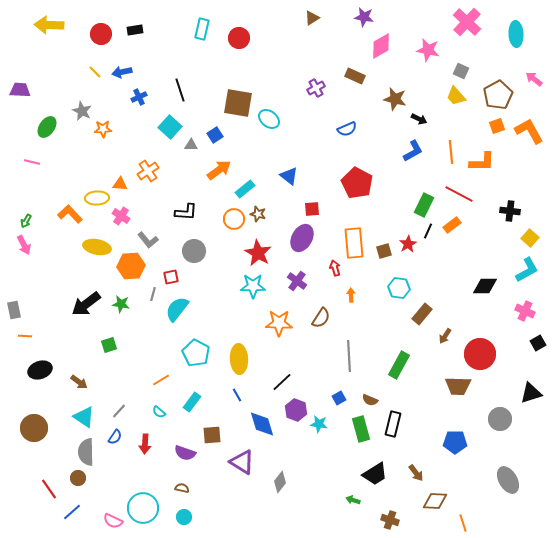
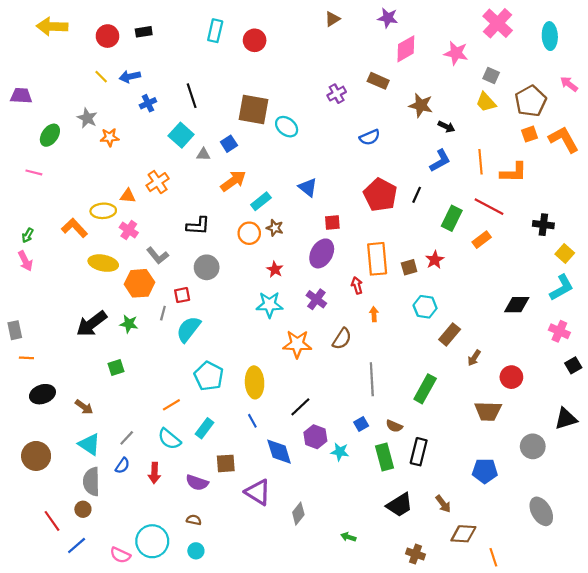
black line: (428, 231) -> (417, 195), moved
red star: (258, 253) -> (275, 269), size x0.6
red circle: (480, 354) -> (511, 377), size x0.7
cyan semicircle: (159, 412) -> (169, 439), size x1.6
green arrow: (353, 500) -> (348, 537), moved

